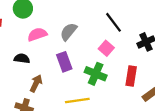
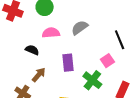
gray semicircle: (69, 32) -> (80, 28), moved

